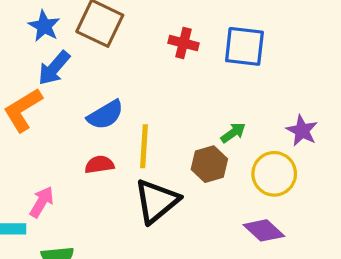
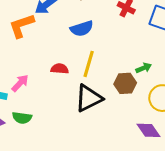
blue semicircle: (105, 115) -> (82, 28), moved

